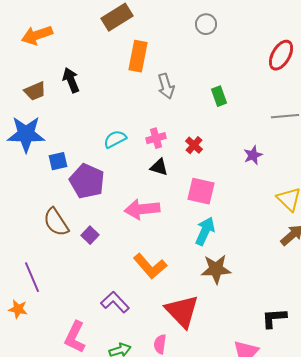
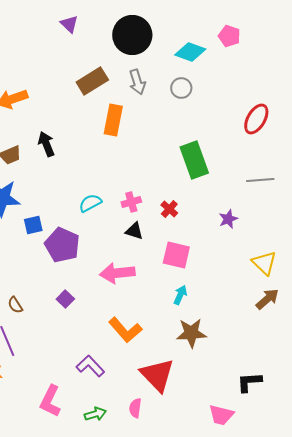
gray arrow: (166, 86) -> (137, 82), moved
green rectangle: (219, 96) -> (194, 160), size x1.8
brown semicircle: (56, 222) -> (15, 305), moved, size x0.6
cyan arrow: (205, 231) -> (180, 295), size x0.7

